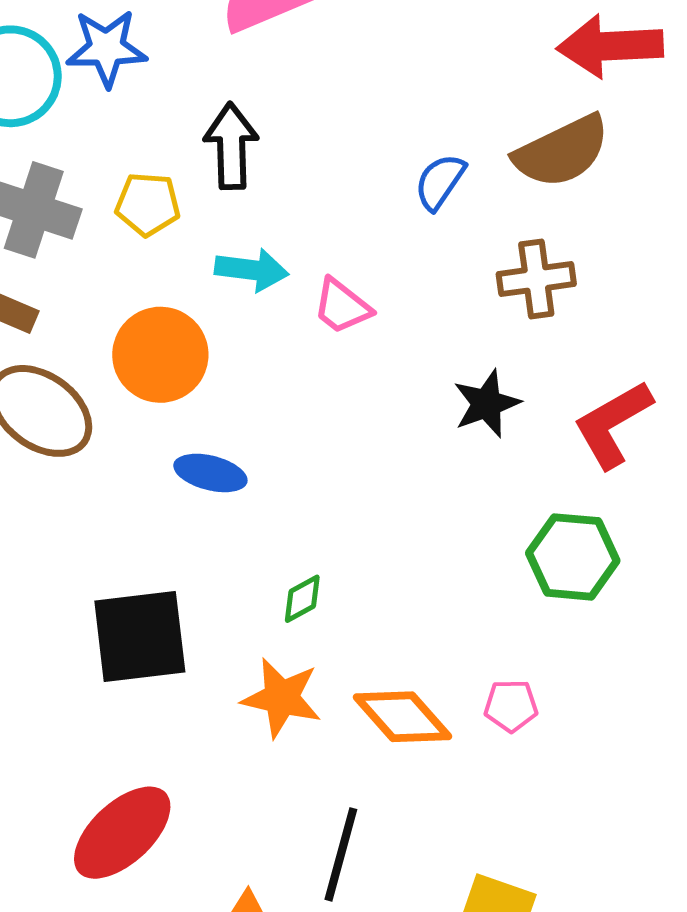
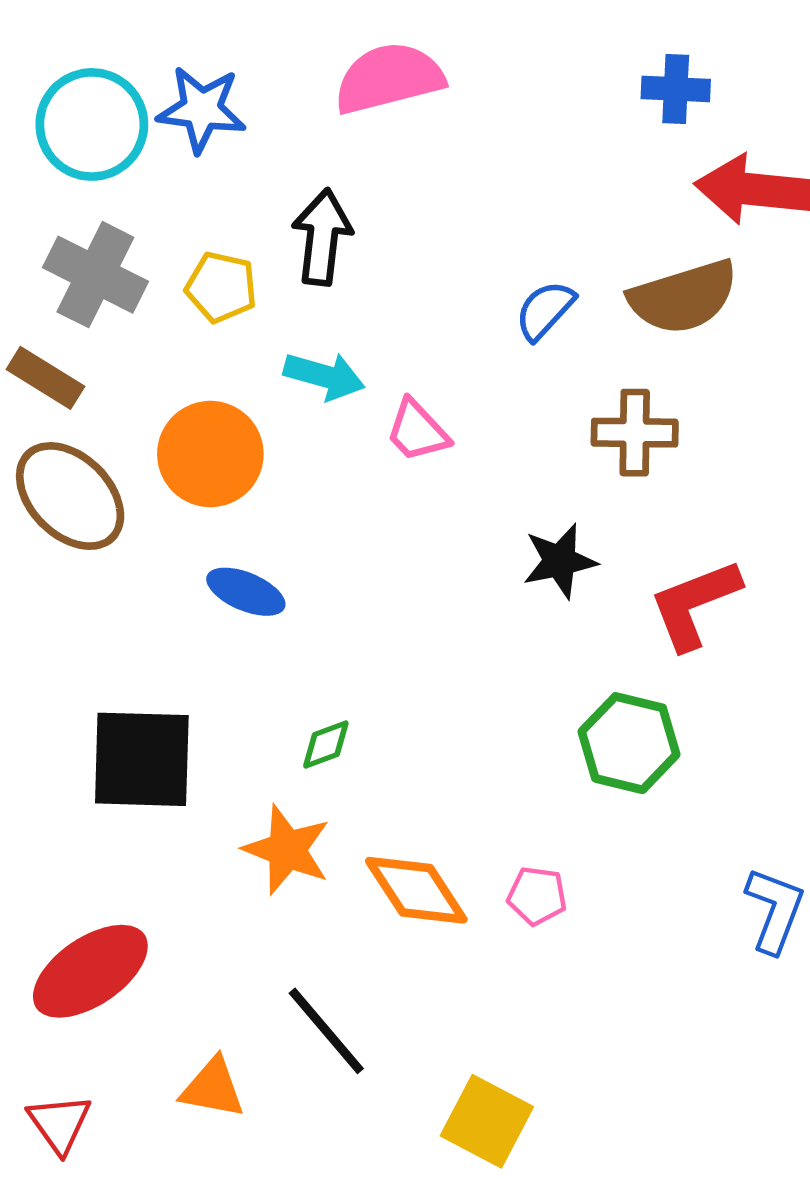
black line: (341, 854) -> (326, 1031), turned -64

